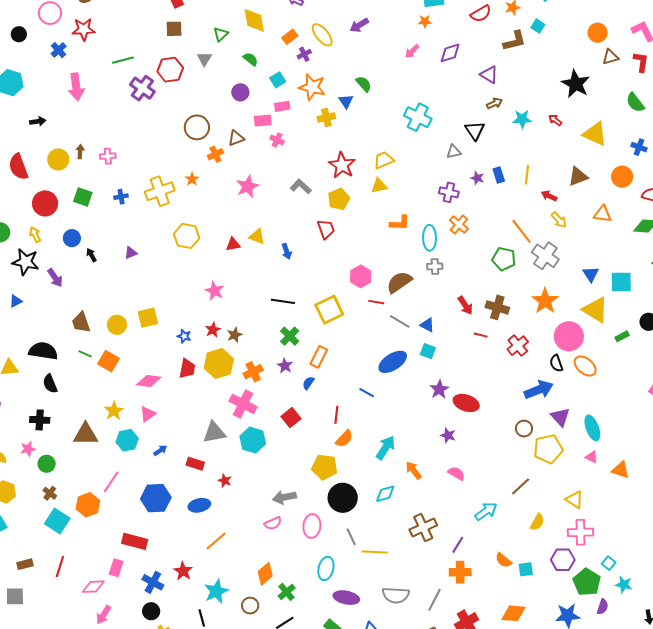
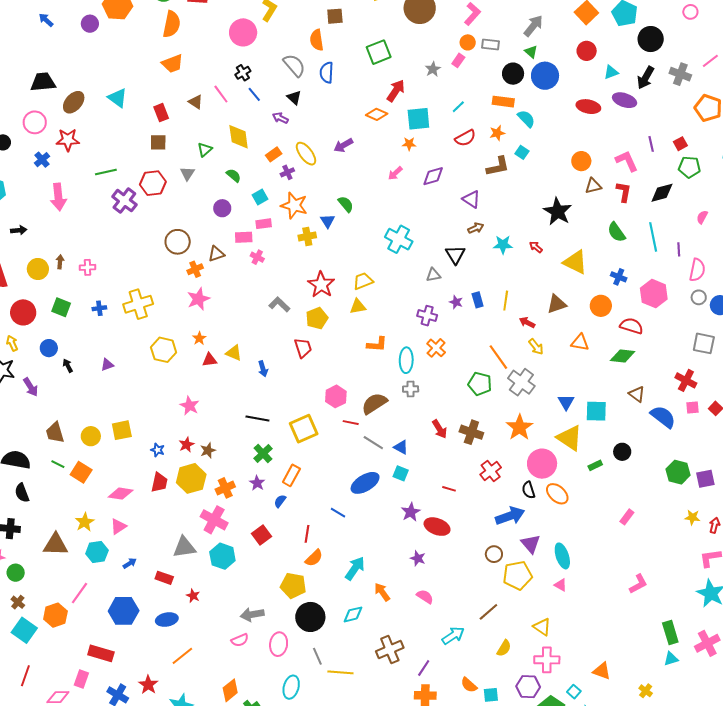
orange star: (192, 179) -> (199, 338), moved
pink star: (248, 186) -> (198, 299), moved
red line: (481, 335) -> (449, 489), moved
orange triangle: (621, 470) -> (602, 671), moved

